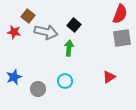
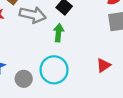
cyan circle: (65, 81) -> (54, 70), size x1.6

